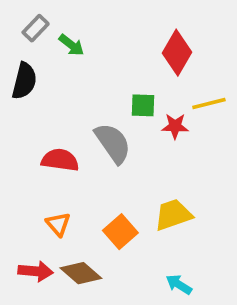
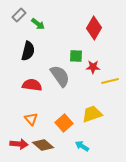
black semicircle: (24, 81) -> (28, 51), moved
yellow line: (209, 104) -> (110, 81), moved
cyan arrow: (179, 284) -> (82, 146), moved

